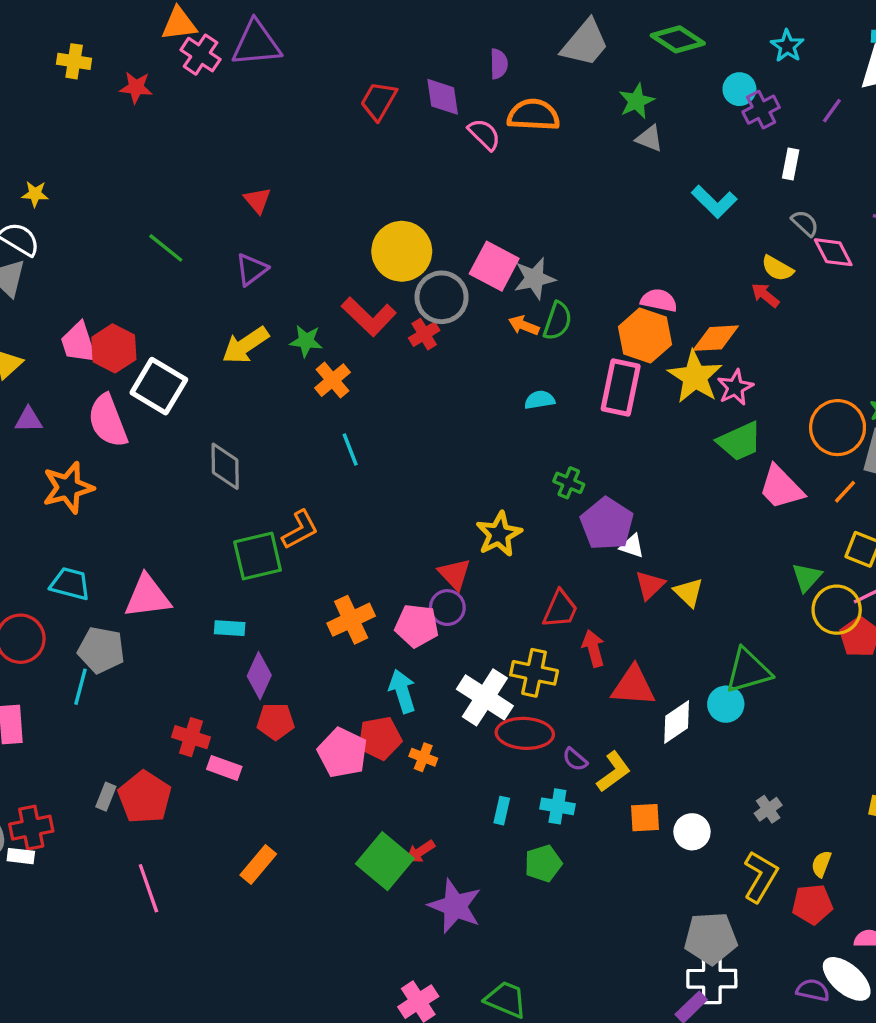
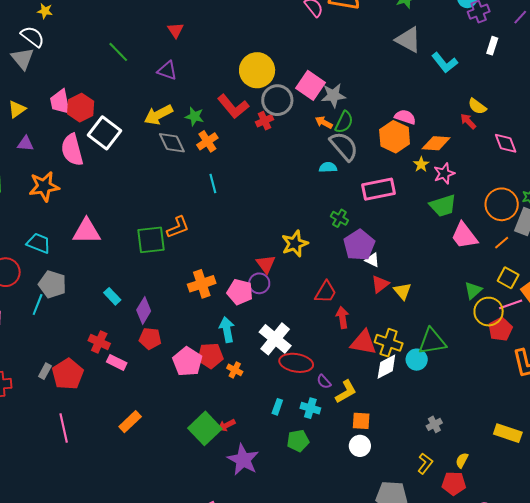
gray triangle: (649, 138) -> (408, 40), moved, size x1.6
gray semicircle: (805, 223) -> (344, 146), moved, size x1.8
pink diamond: (833, 252) -> (506, 143), moved
purple triangle: (251, 269) -> (167, 71), turned 50
yellow star: (695, 377) -> (421, 164), size x0.5
pink rectangle: (621, 387) -> (379, 189), moved, turned 60
gray diamond: (225, 466) -> (172, 143), moved, turned -32
pink triangle: (147, 597) -> (87, 231), moved
cyan rectangle: (230, 628) -> (112, 296), moved, turned 36
yellow cross: (534, 673) -> (389, 343), moved
white circle: (692, 832) -> (360, 446), moved
yellow L-shape: (760, 877) -> (425, 464), size x0.7

